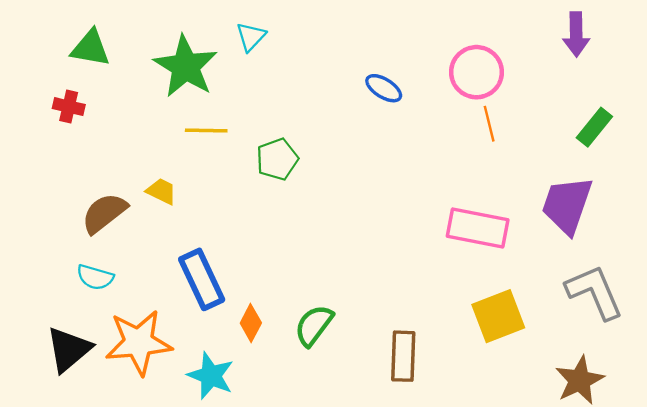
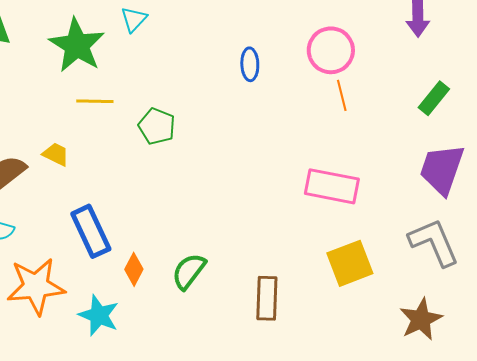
blue ellipse: (384, 88) -> (250, 64), turned 56
green pentagon: (277, 159) -> (157, 126), turned -30
purple trapezoid: (567, 205) -> (442, 169), moved

